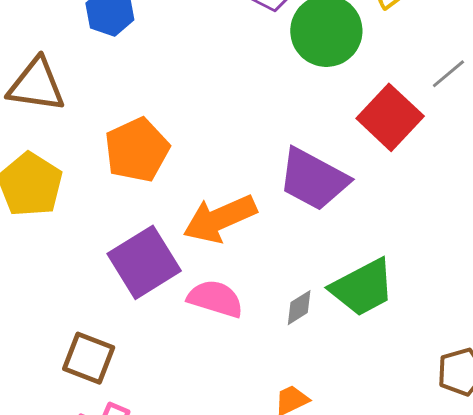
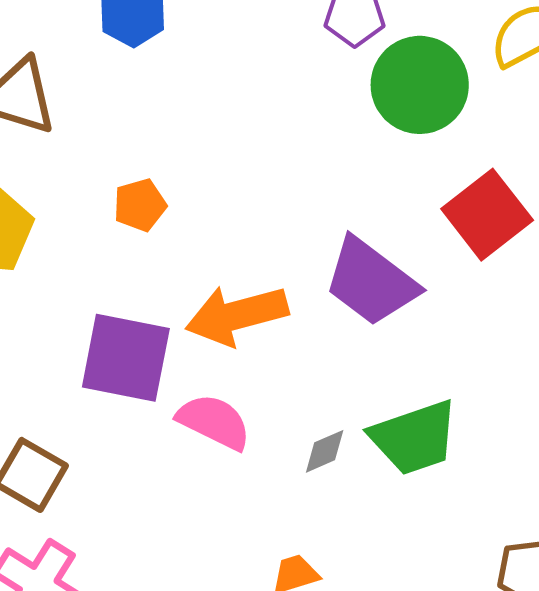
orange pentagon: (137, 150) -> (140, 205), size x0.6
purple square: (144, 262) -> (126, 358), turned 34

